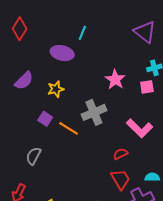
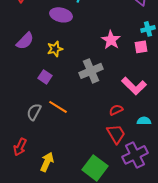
orange line: (68, 128) -> (58, 107), moved
cyan semicircle: (152, 177) -> (144, 121), moved

